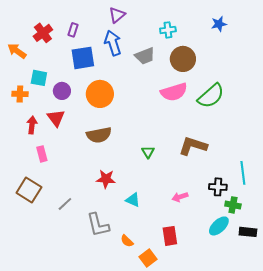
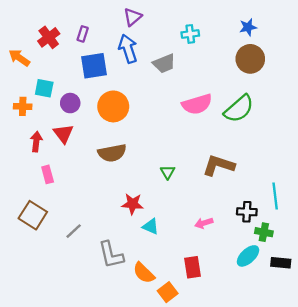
brown circle: (183, 59) -> (250, 59), moved
red star: (106, 179) -> (132, 204), moved
orange semicircle: (127, 241) -> (144, 273), size x1.5

